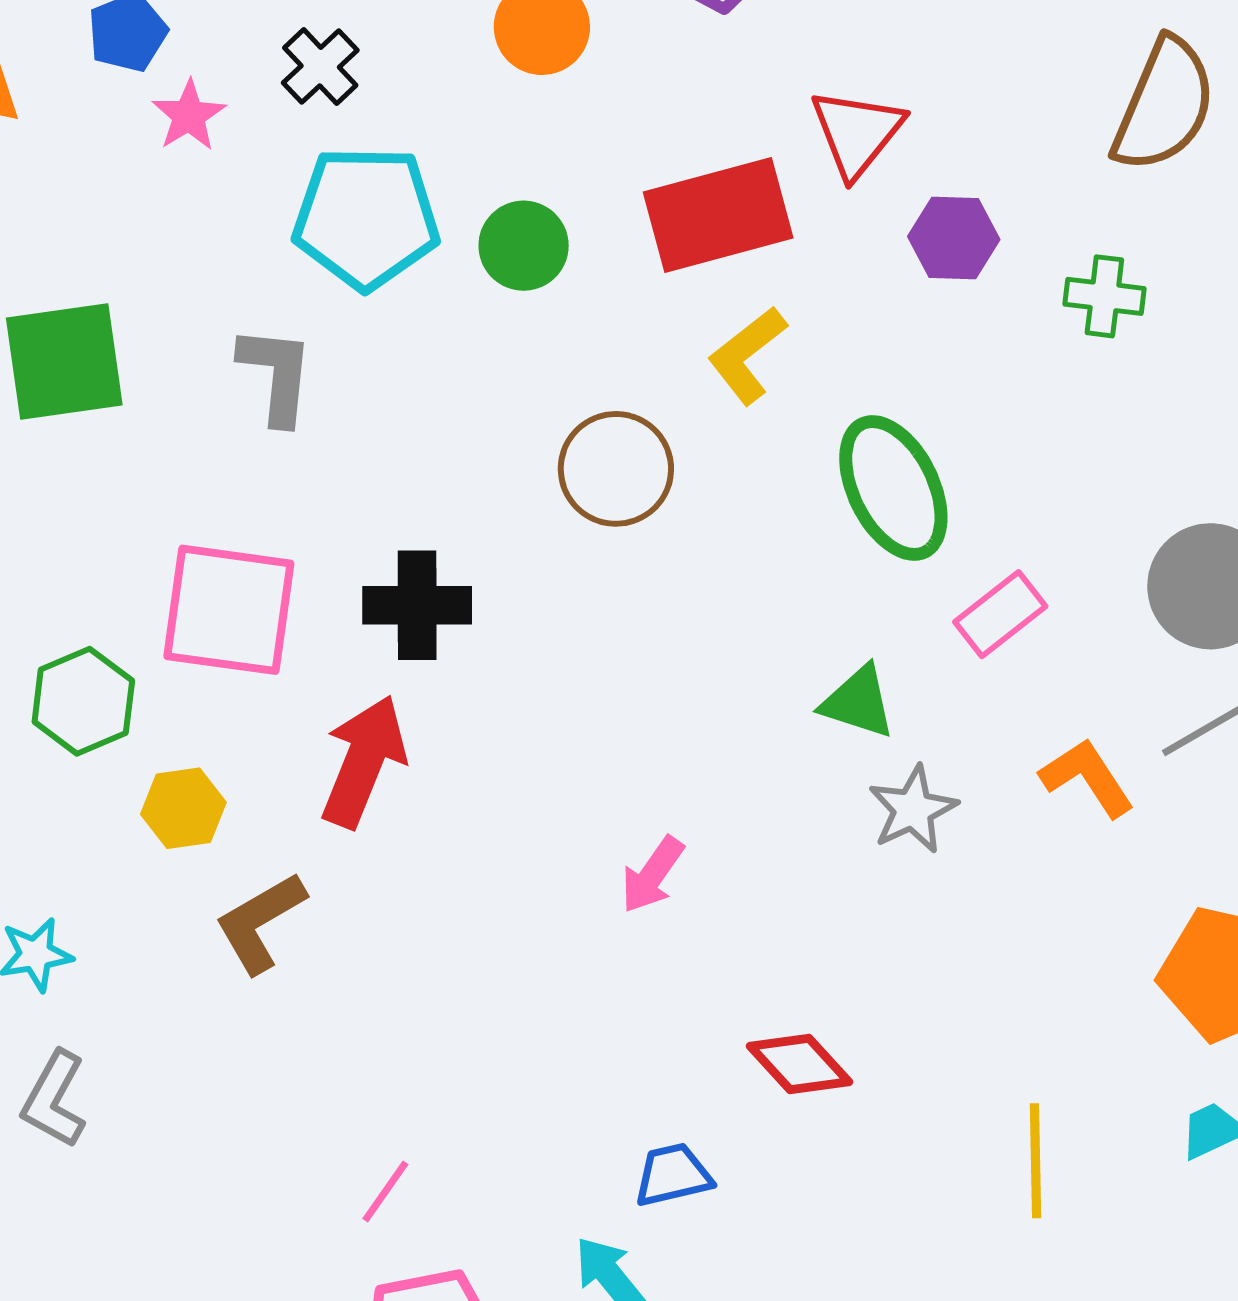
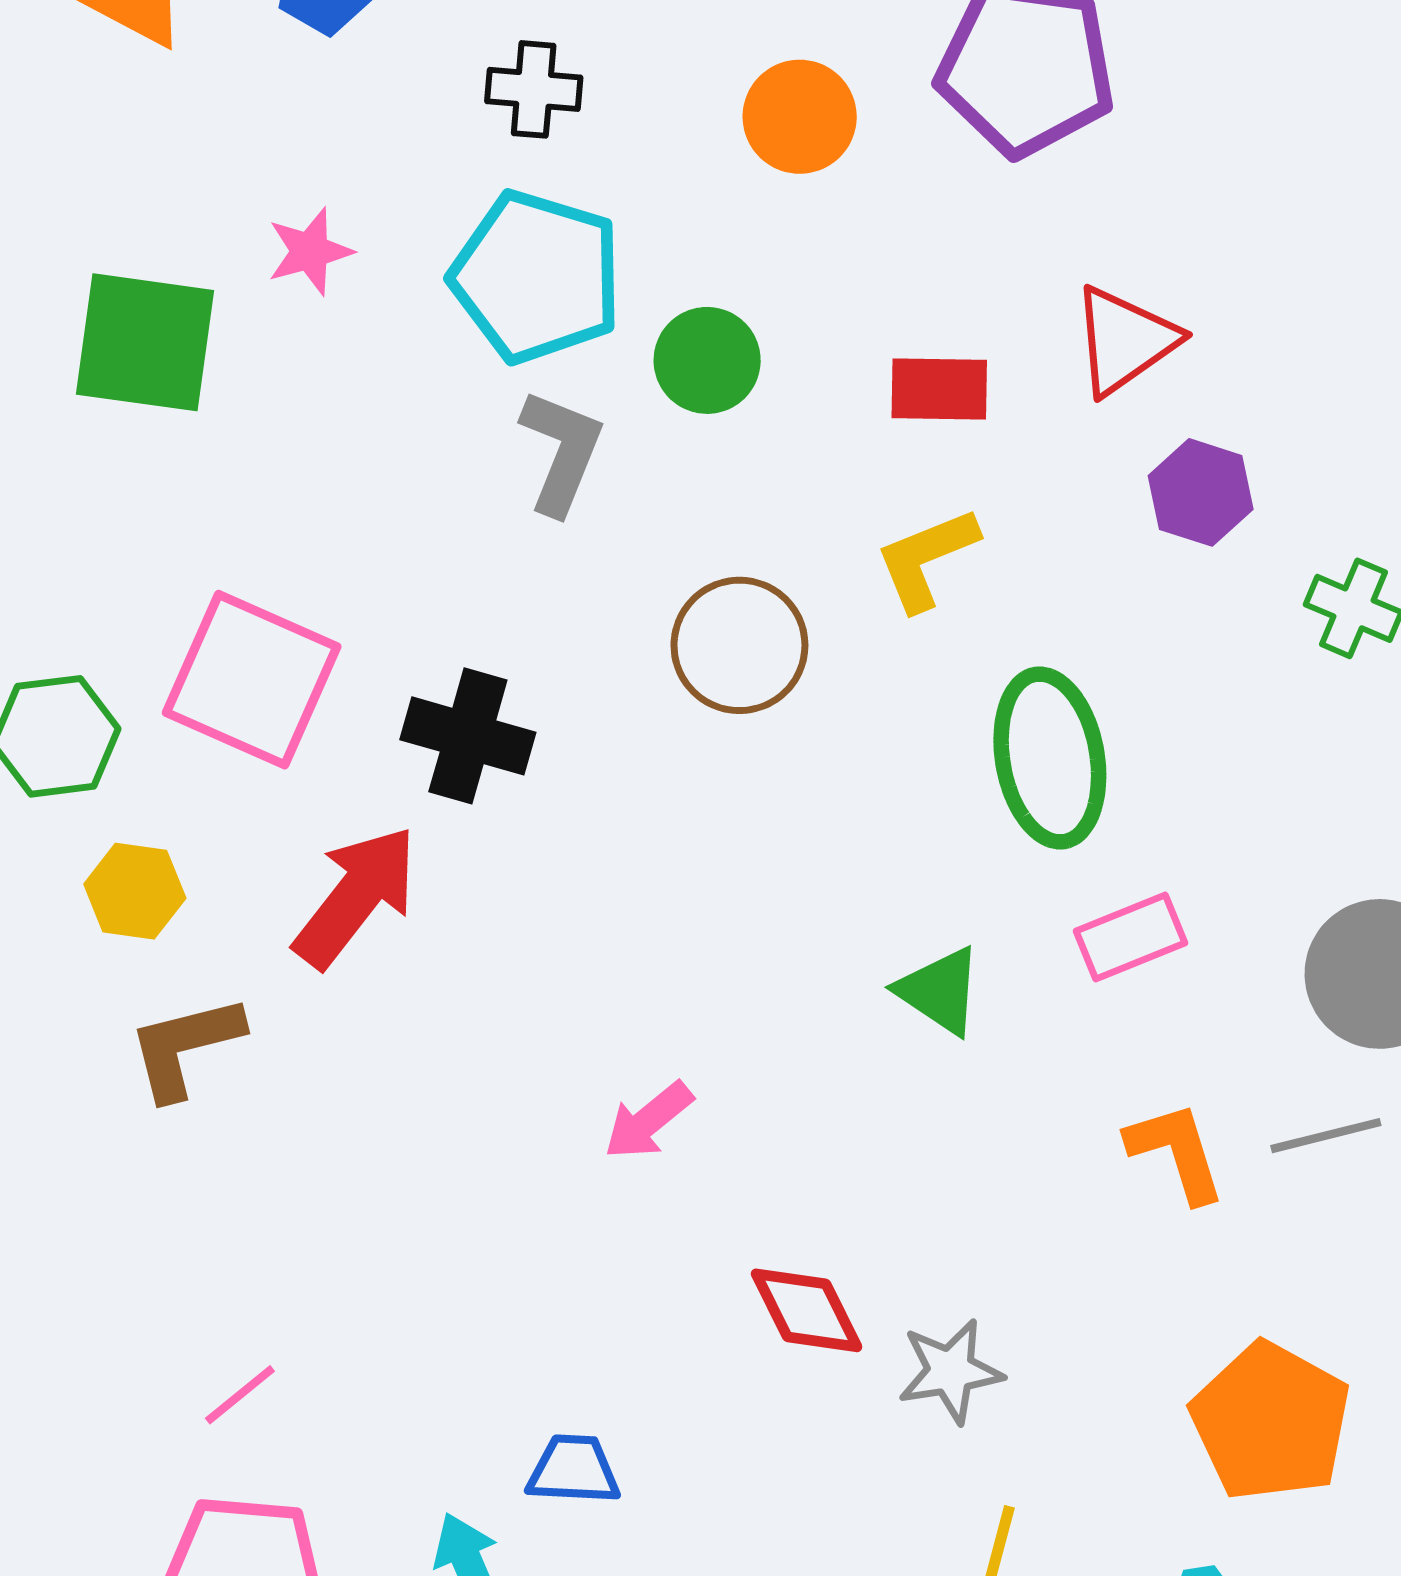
black cross: (320, 67) -> (534, 89), turned 32
pink star: (189, 116) -> (310, 251), moved
red rectangle: (718, 215) -> (939, 389), size x0.6
gray L-shape: (276, 375) -> (561, 452), moved
gray star: (913, 809) -> (950, 1371), moved
red diamond: (800, 1064) -> (807, 1310), moved

